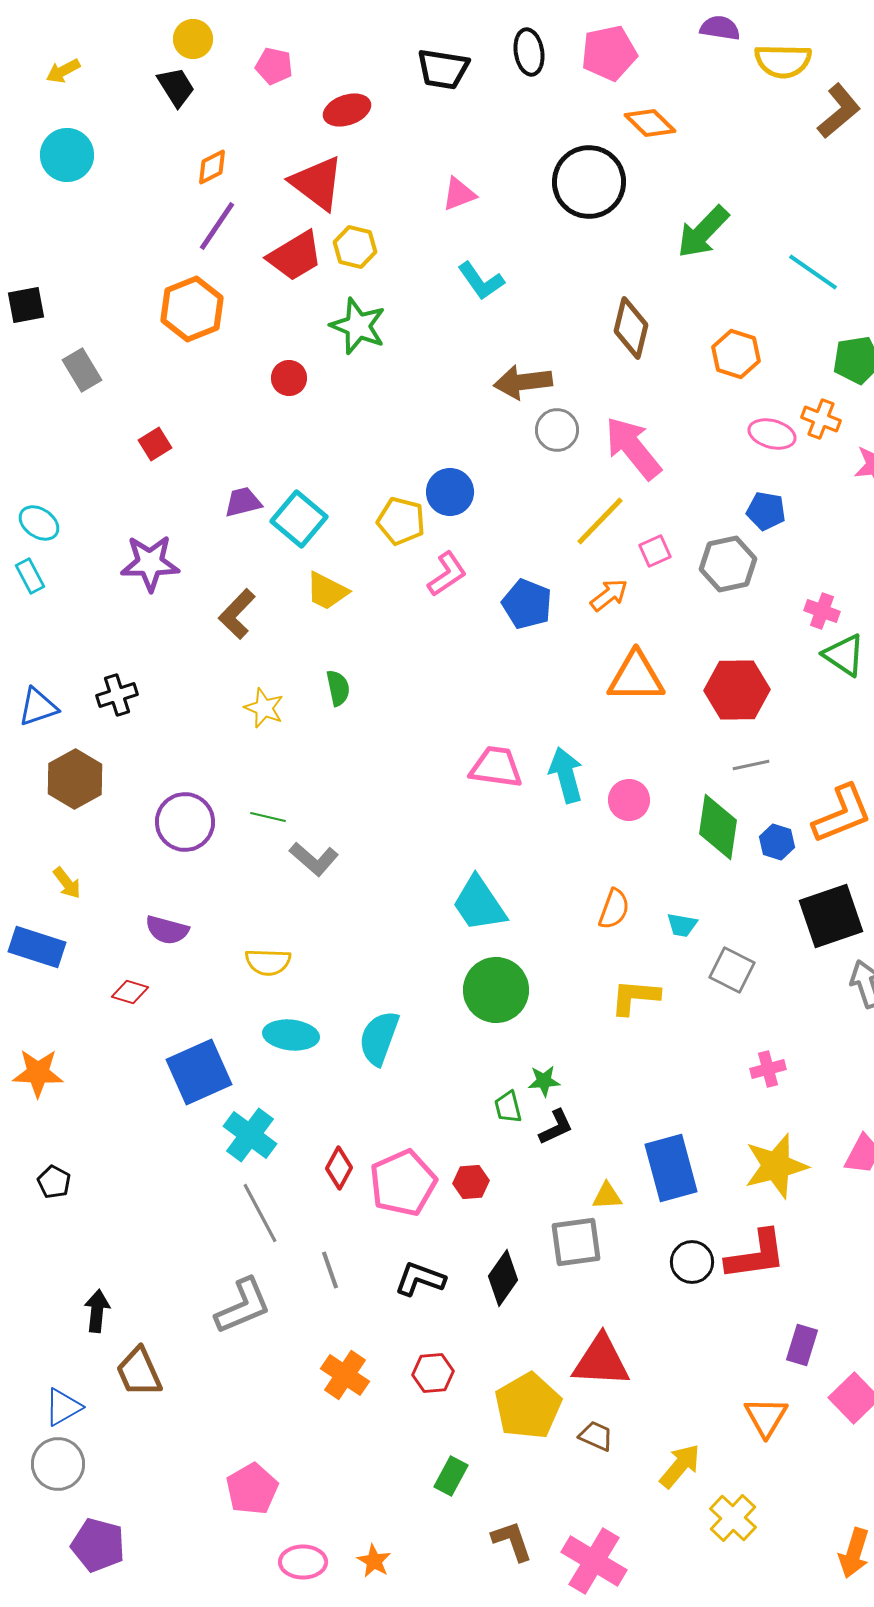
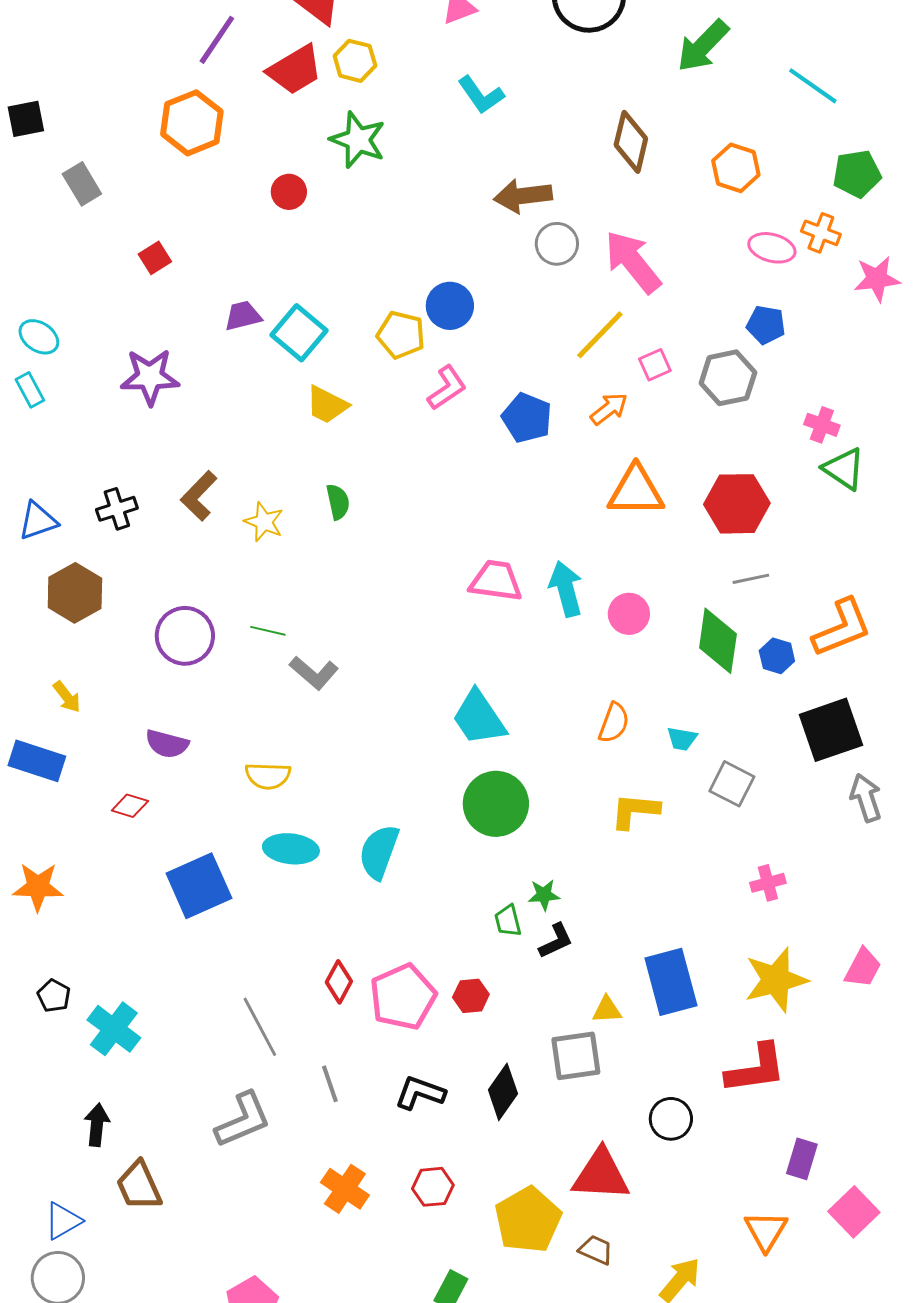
brown L-shape: (237, 614) -> (199, 496), moved
cyan cross: (250, 1135) -> (114, 1029), moved
black circle: (692, 1262) -> (671, 1119), moved

